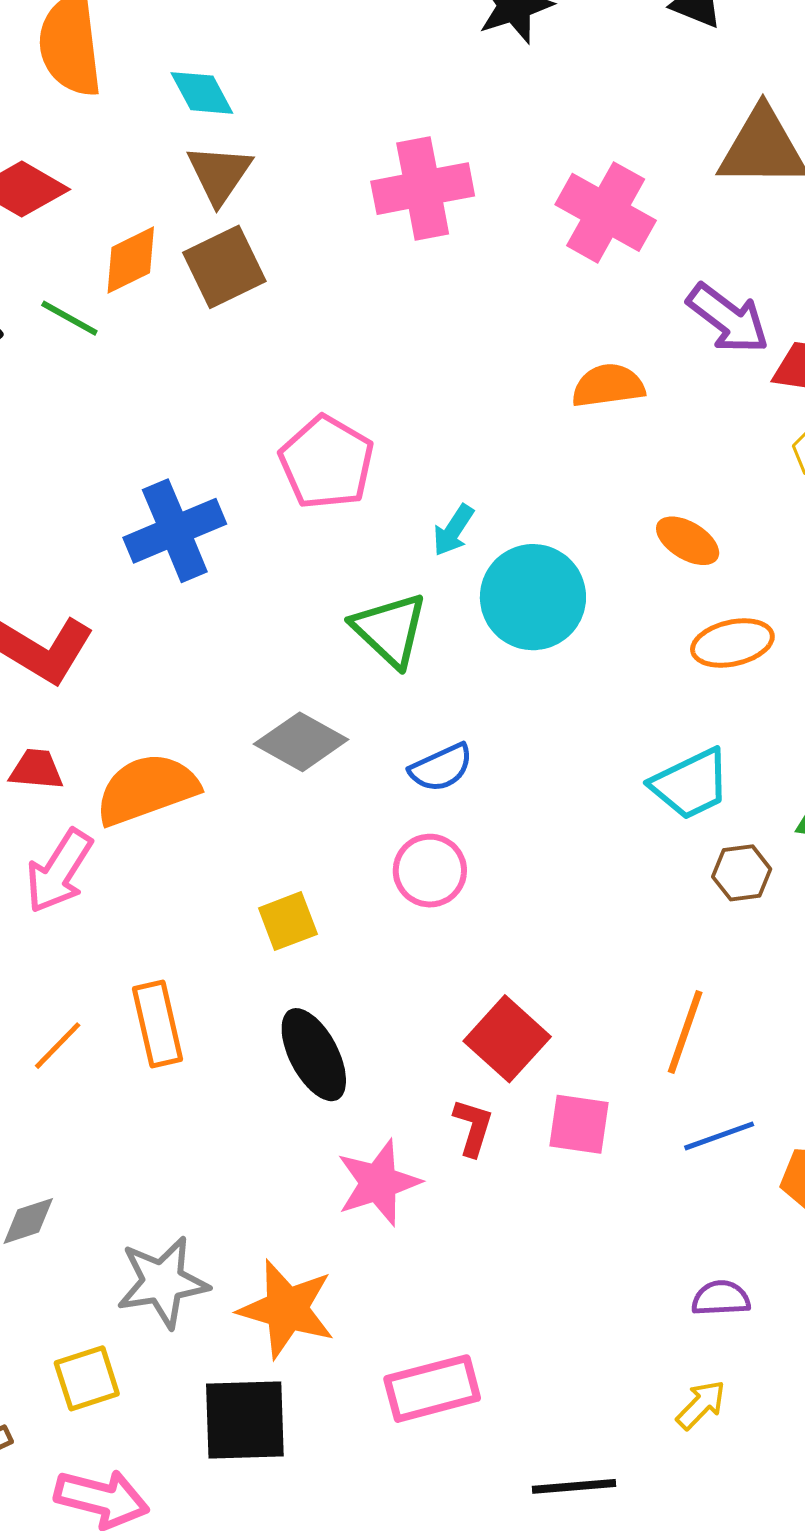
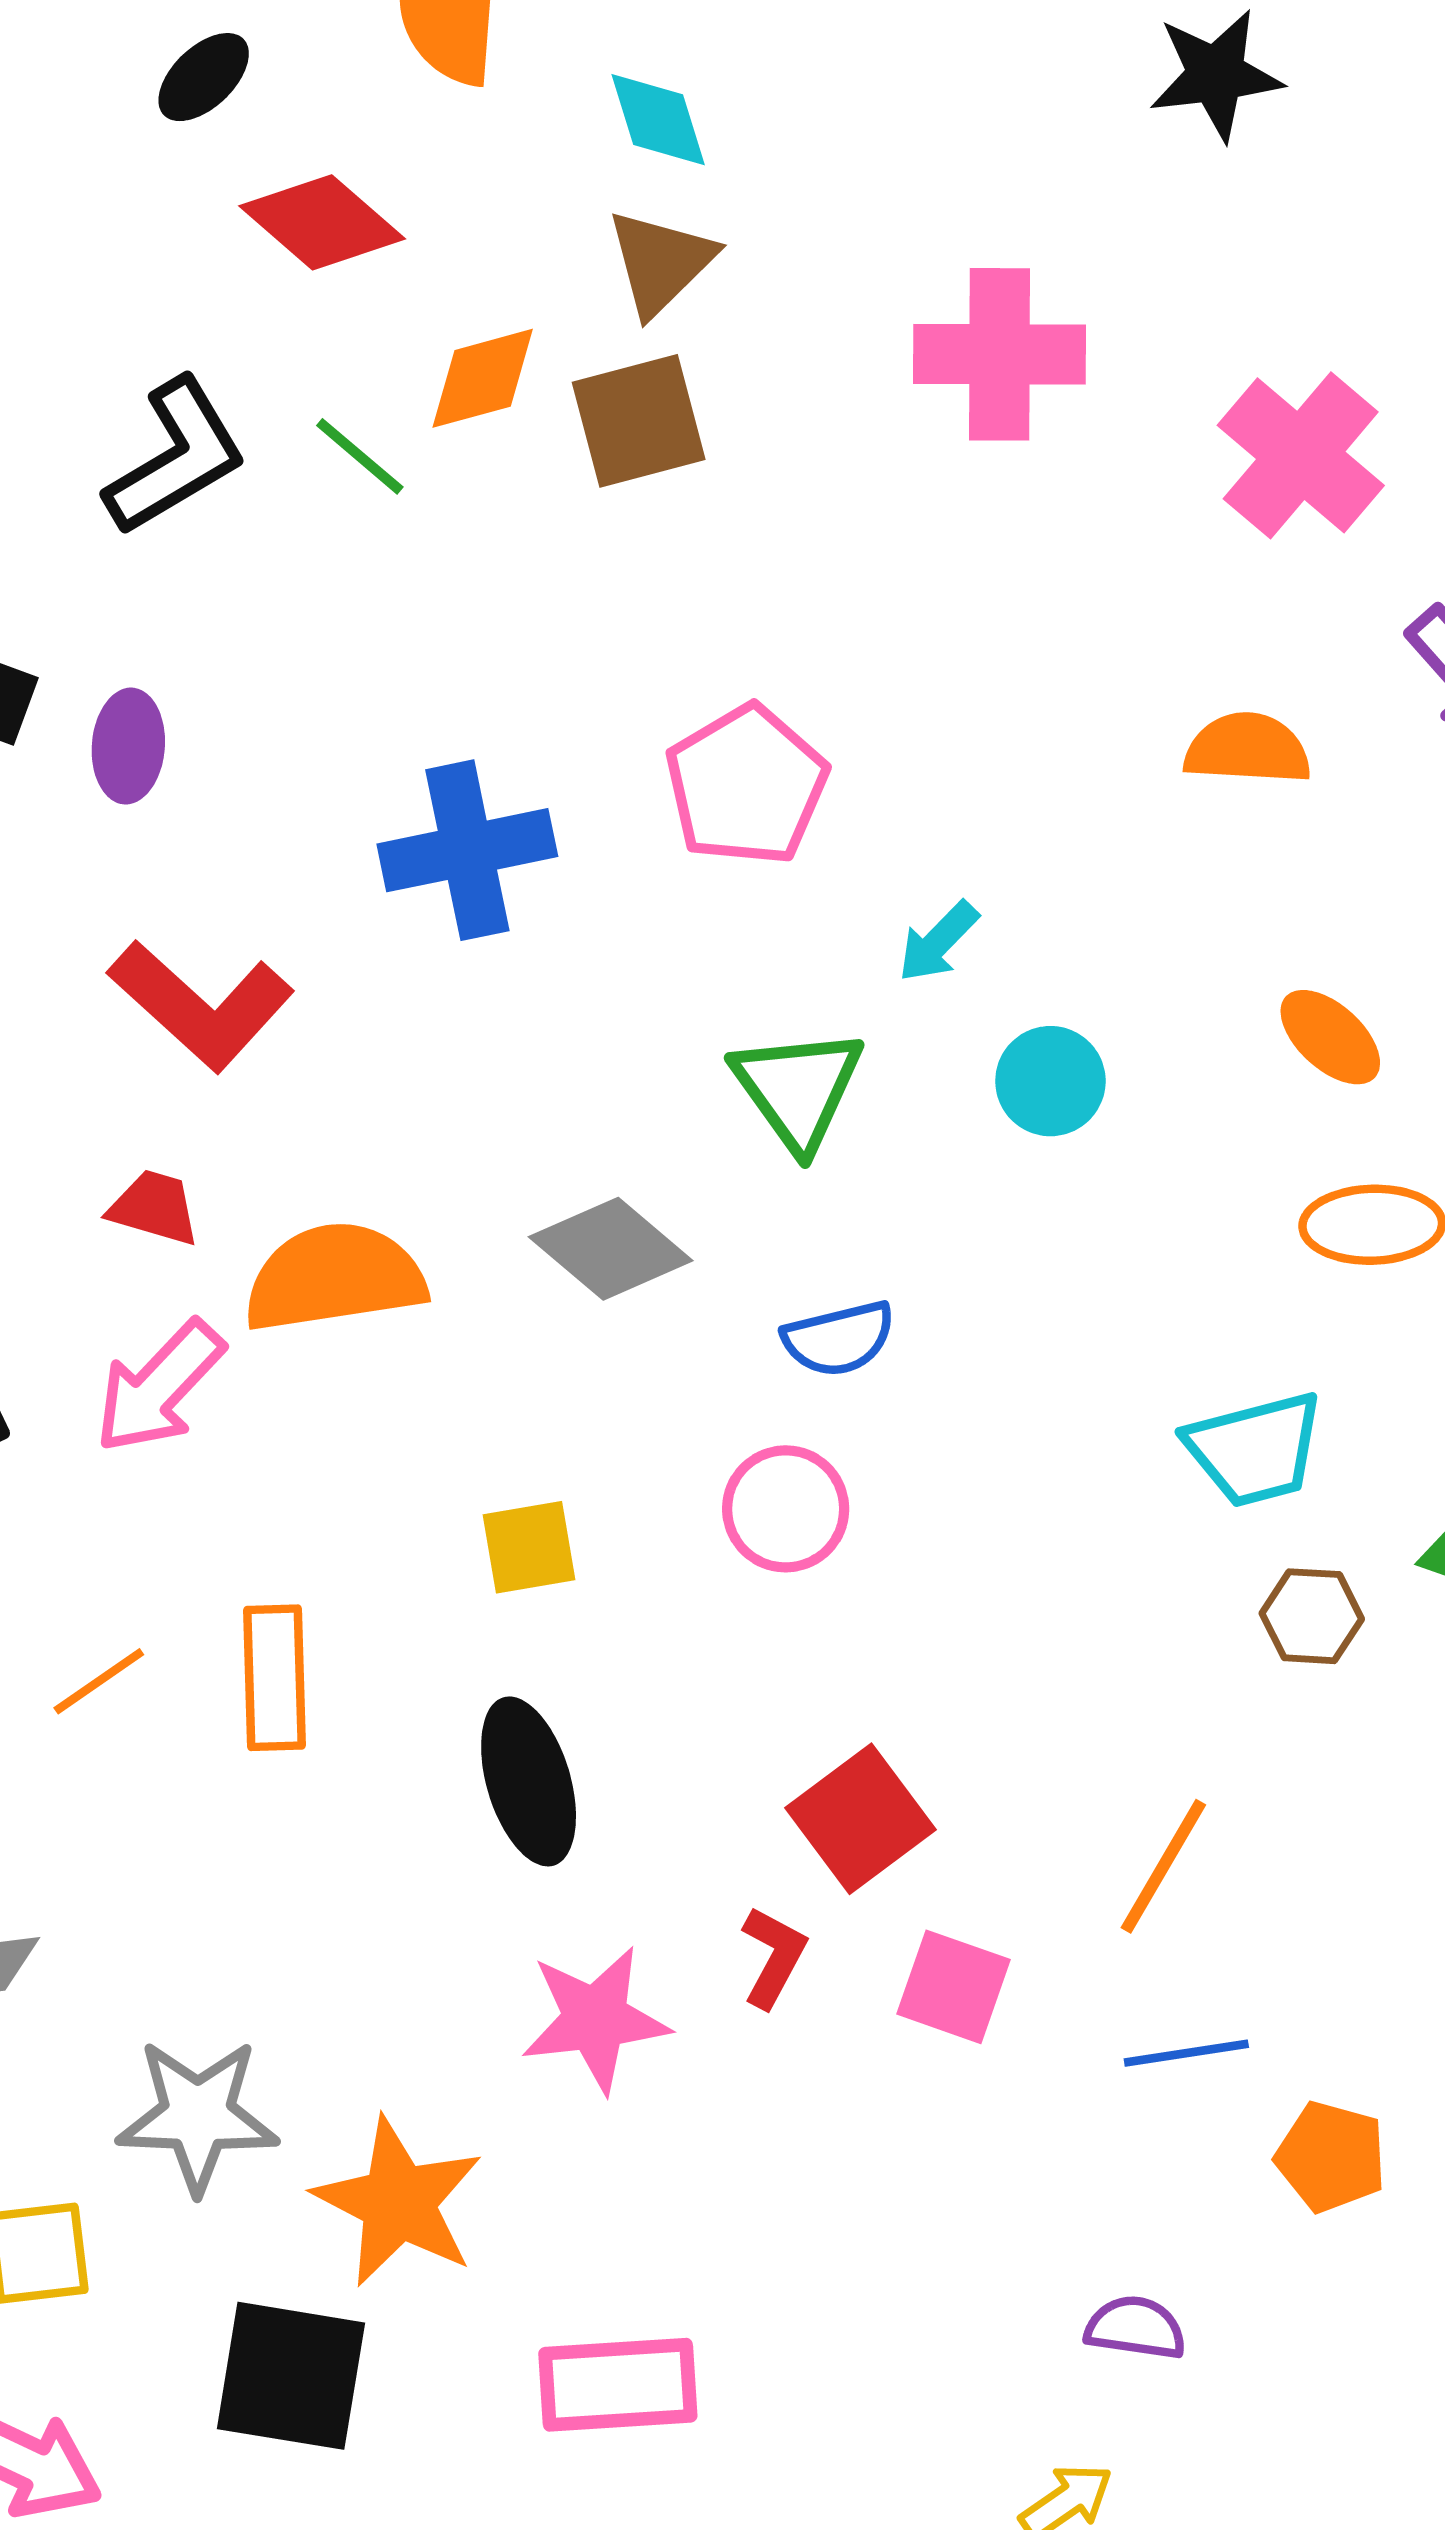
cyan circle: (533, 597) -> (1050, 1081), size x0.6

